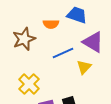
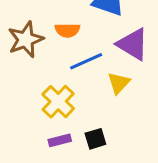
orange semicircle: (51, 24) -> (68, 30), moved
yellow cross: (29, 84) -> (58, 102), moved

